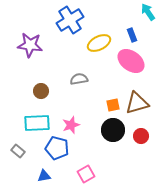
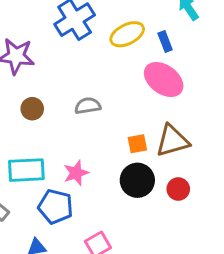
yellow ellipse: (99, 43) -> (127, 34), moved
brown circle: (41, 91) -> (32, 109), moved

